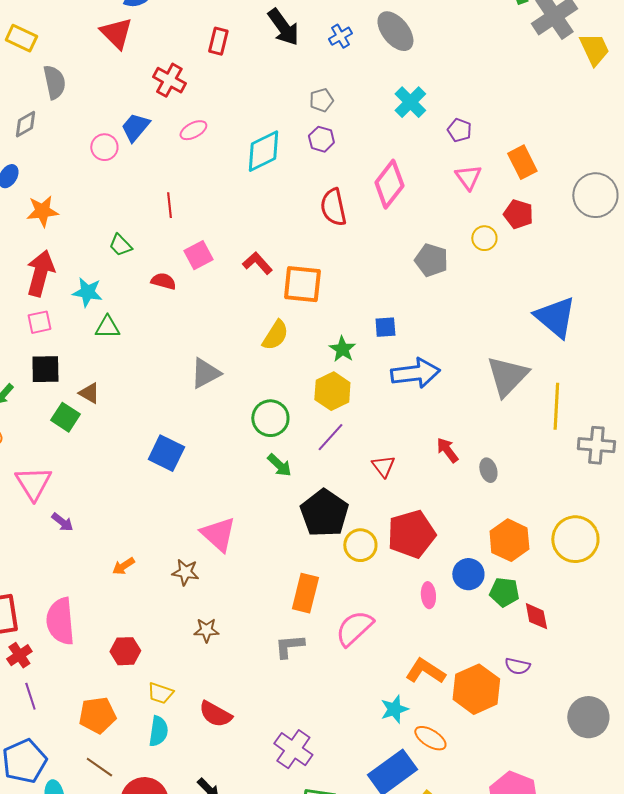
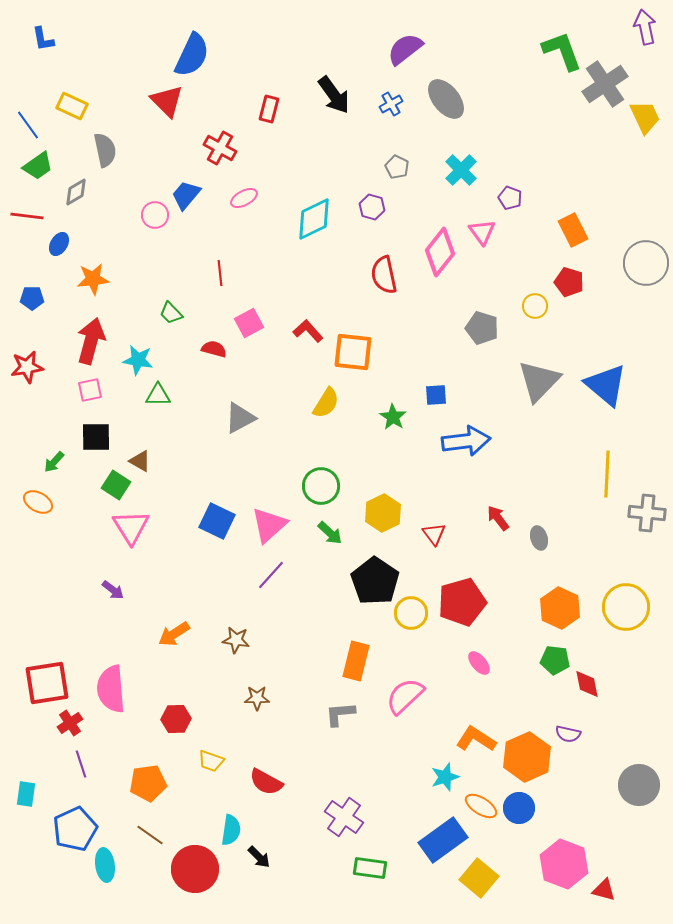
gray pentagon: (321, 100) -> (397, 167), moved, turned -30
pink triangle: (468, 177) -> (482, 232), moved
gray triangle: (205, 373) -> (240, 418), moved
gray triangle: (507, 376) -> (539, 381), moved
yellow hexagon: (332, 391) -> (383, 513), moved
purple line: (330, 437) -> (271, 575), moved
pink triangle: (33, 483) -> (131, 527), moved
pink triangle: (218, 534) -> (269, 525), moved, turned 36
orange arrow: (123, 566) -> (174, 634), size x1.4
blue circle: (468, 574) -> (519, 808), moved
pink ellipse: (428, 595) -> (479, 663), turned -35
cyan semicircle: (158, 731) -> (231, 830), moved

